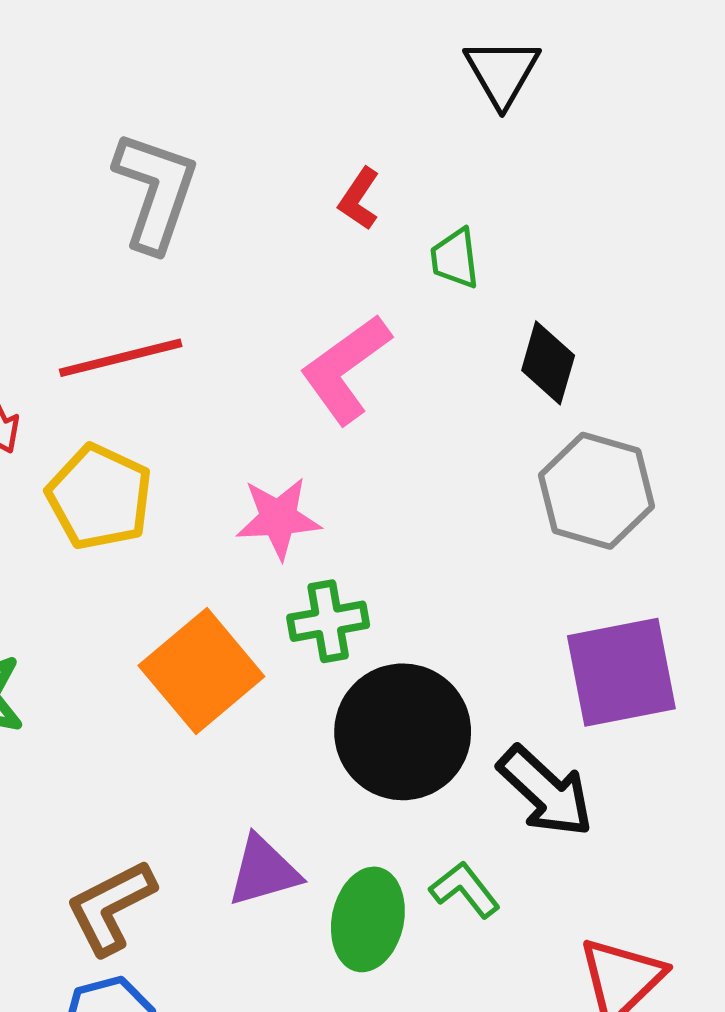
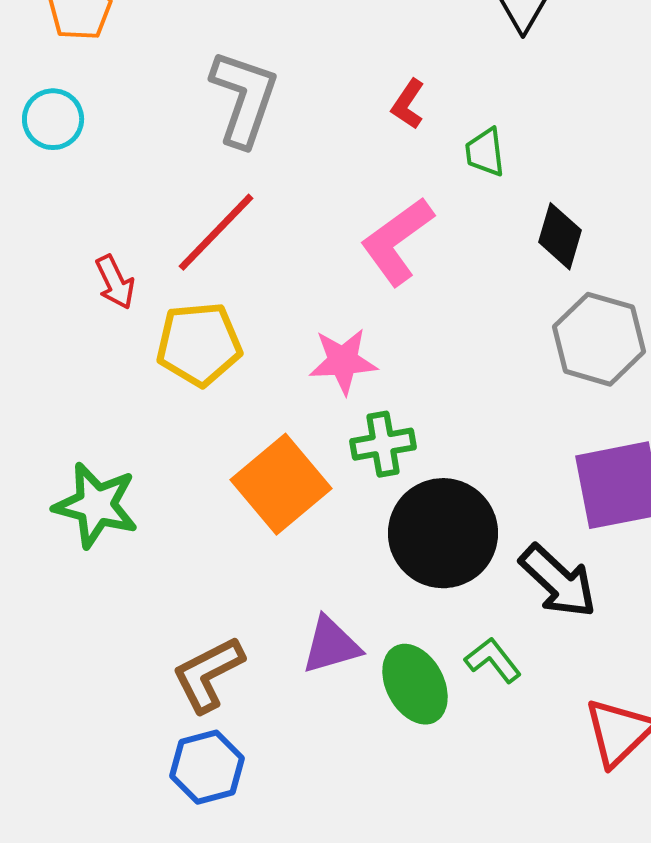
red line: (121, 358) -> (216, 232), turned -32
yellow pentagon: (100, 497) -> (199, 344), turned -30
green ellipse: (368, 919) -> (415, 684), turned -40

